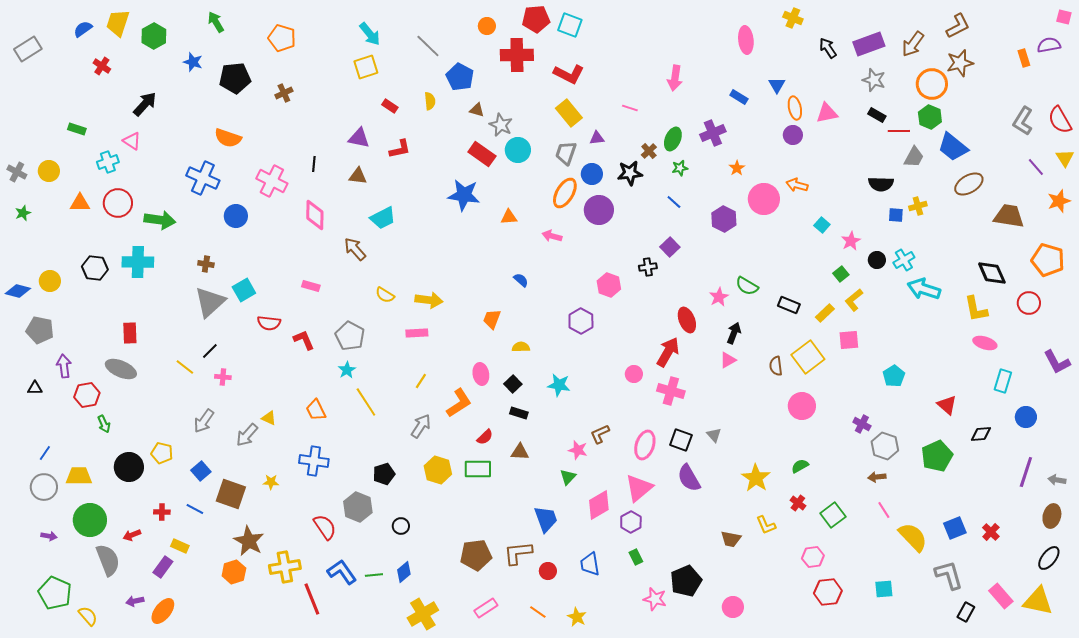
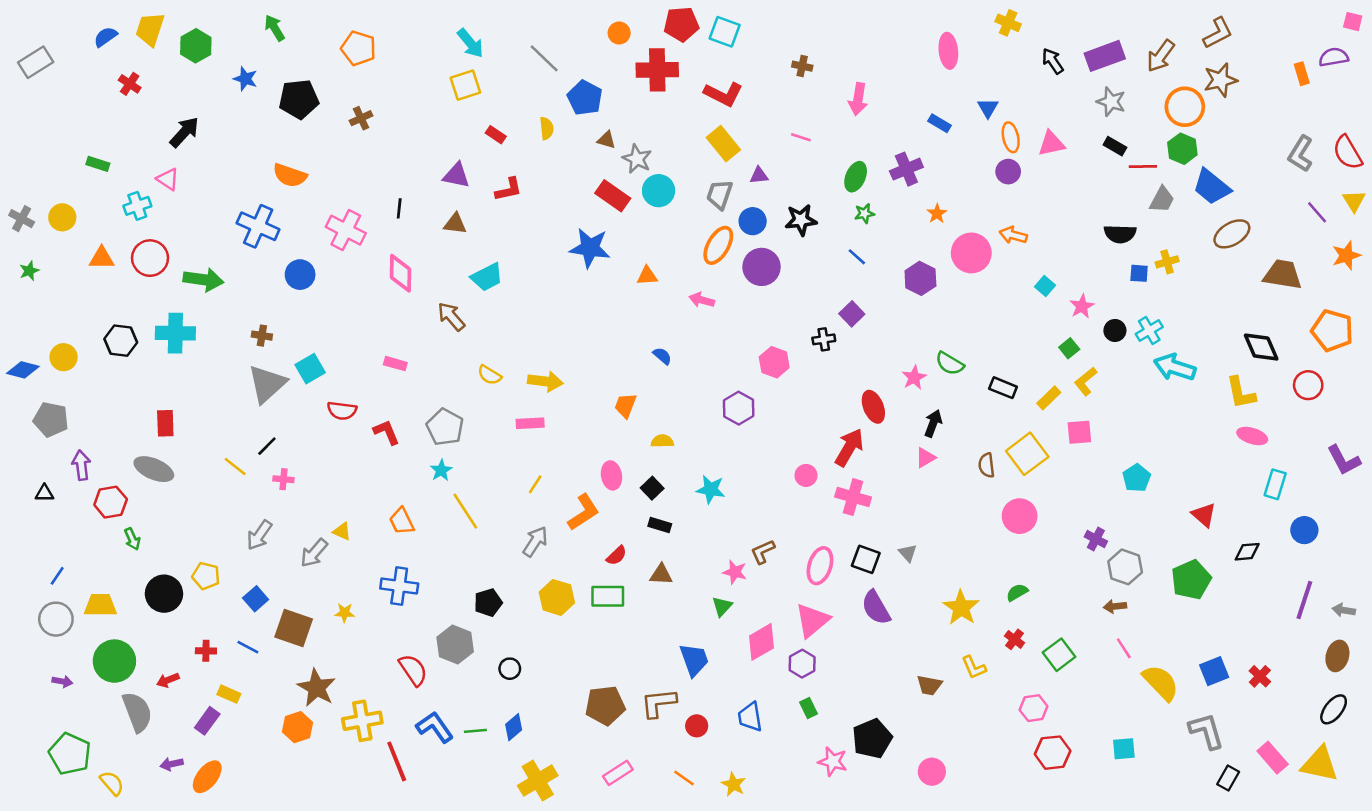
brown cross: (649, 151) -> (802, 66), moved, turned -35

